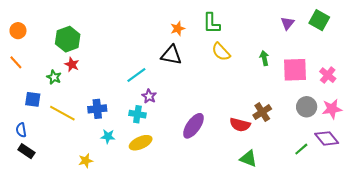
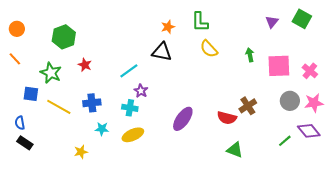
red star: (72, 64) -> (85, 65), moved
green star: (54, 77) -> (51, 73), size x1.5

